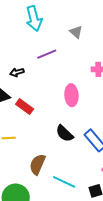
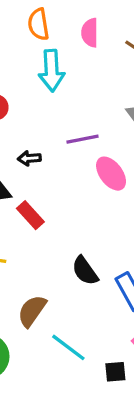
cyan arrow: (34, 19) -> (52, 71), moved
pink ellipse: (71, 95) -> (111, 174), moved, turned -45

